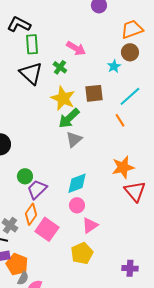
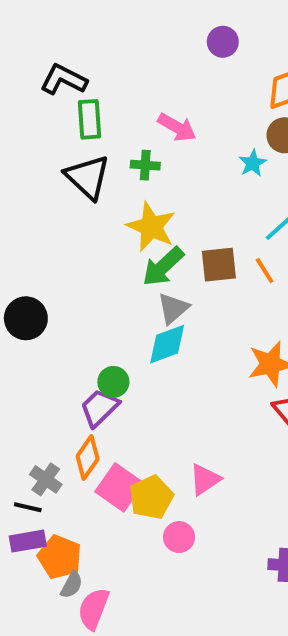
green cross: (60, 67) -> (145, 165), turned -32
brown square: (94, 93) -> (219, 265), moved
green circle: (25, 176) -> (113, 382), moved
cyan diamond: (77, 183) -> (167, 344), moved
pink circle: (77, 205) -> (179, 537), moved
yellow pentagon: (82, 253) -> (151, 497), moved

